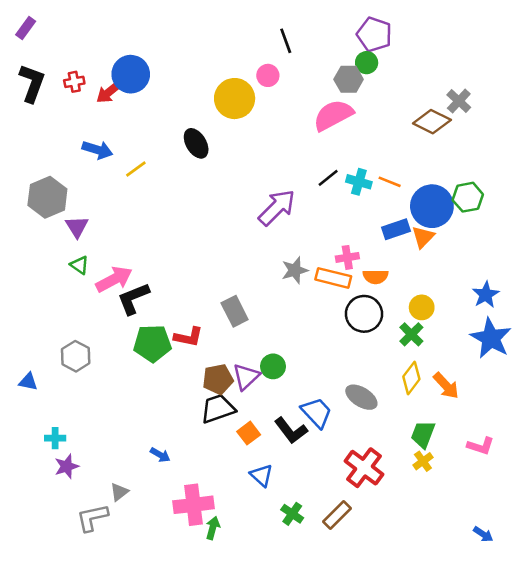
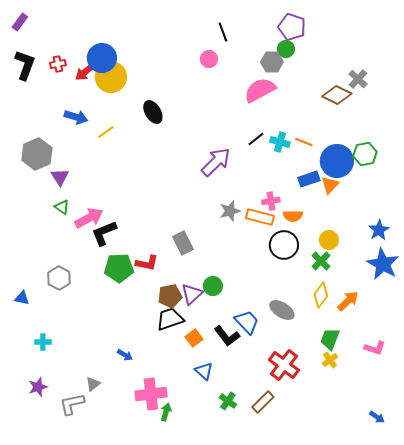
yellow circle: (235, 99) -> (111, 77), moved
orange arrow: (446, 386) -> (348, 301), turned -90
purple star: (67, 466) -> (38, 387), moved

